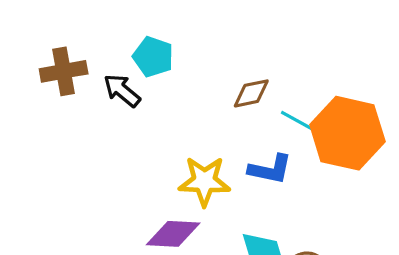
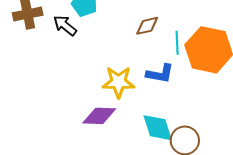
cyan line: (298, 121) -> (177, 43), turned 60

